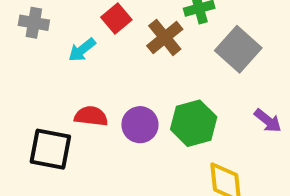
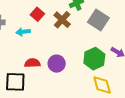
cyan arrow: (82, 50) -> (23, 32), turned 40
green hexagon: (194, 123) -> (94, 59), moved

